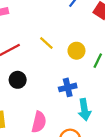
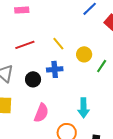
black circle: (18, 80) -> (33, 79), moved
blue cross: (68, 87) -> (55, 69), moved

